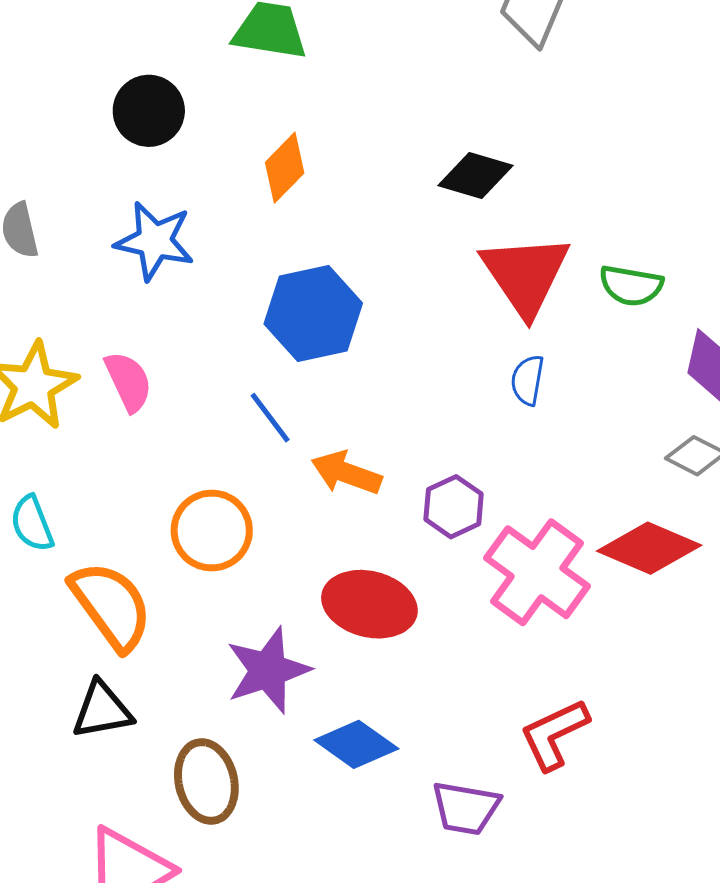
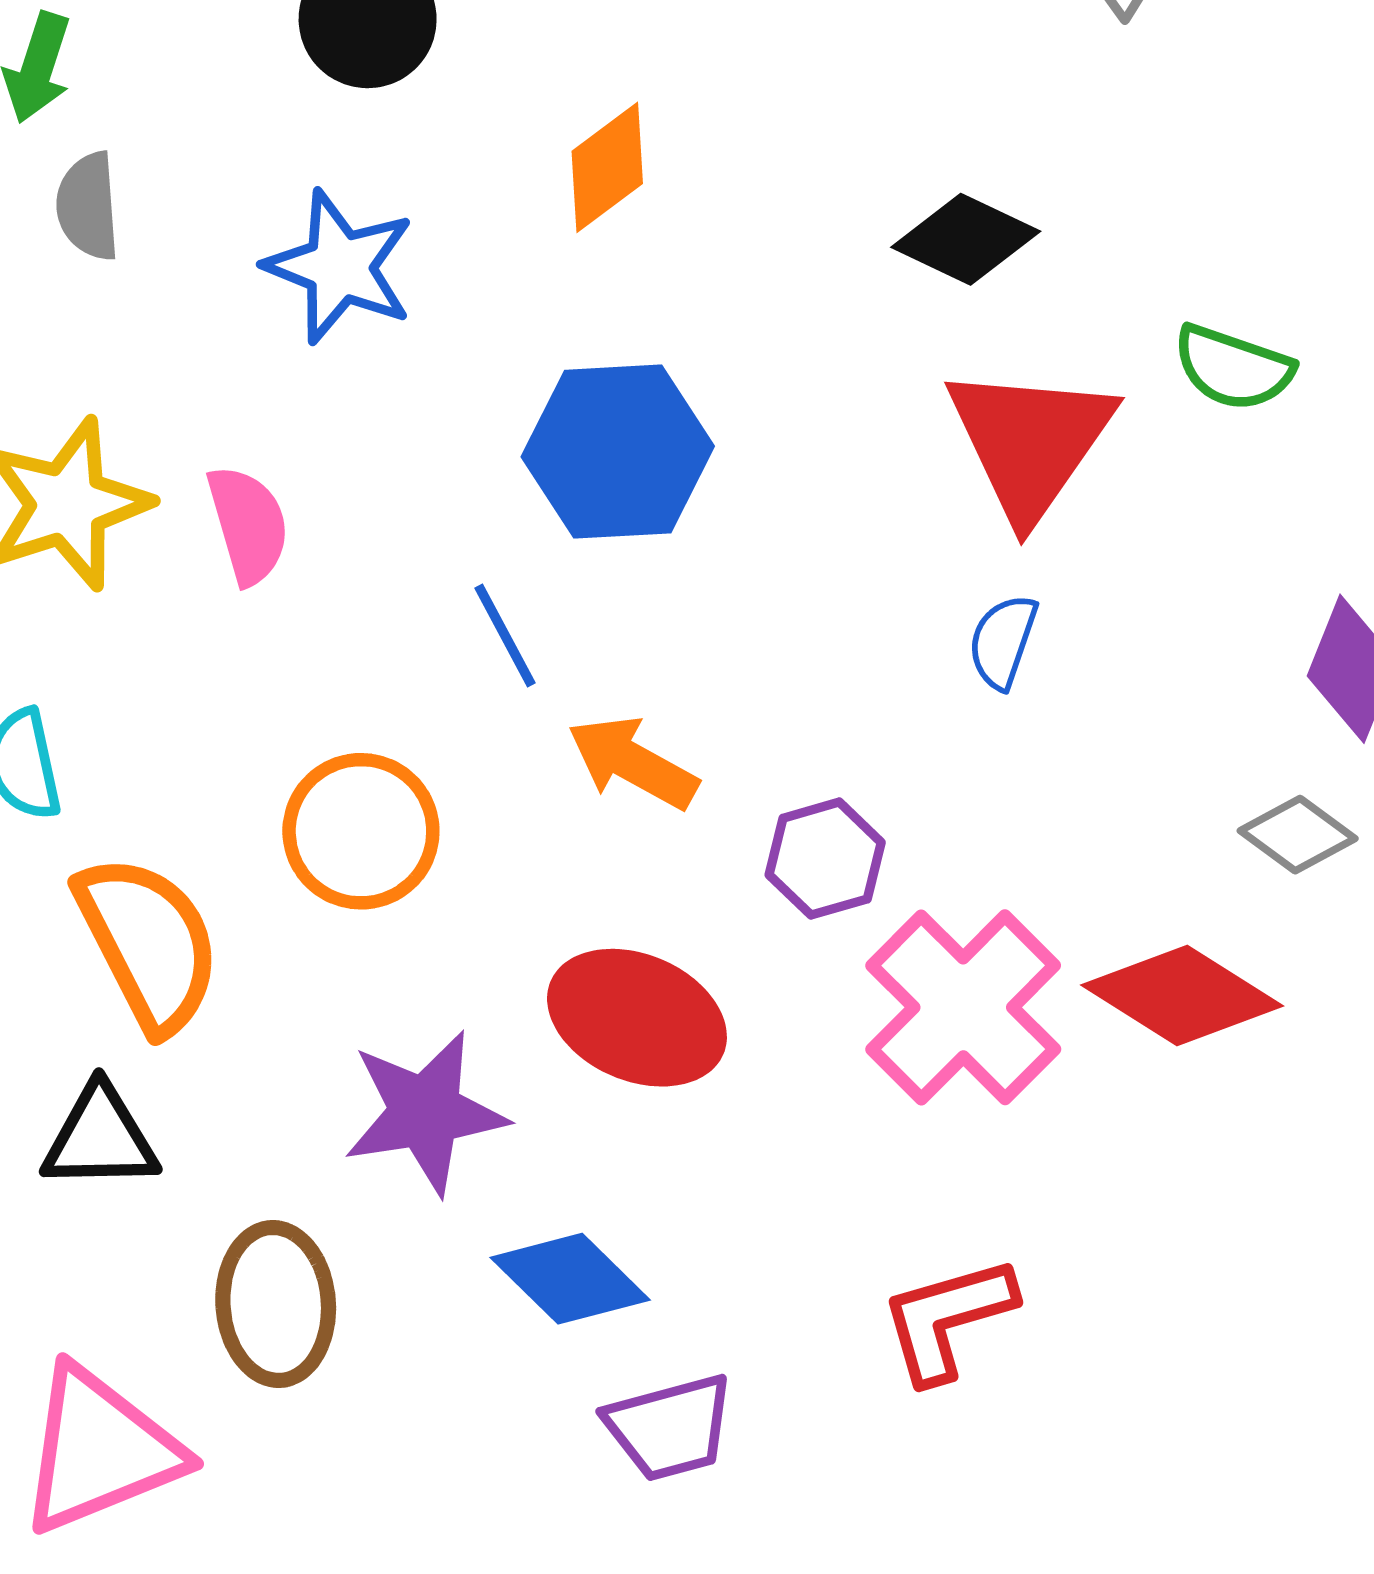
green semicircle: (631, 286) -> (1233, 368), moved
purple trapezoid: (466, 808) -> (670, 1427), moved, turned -34

